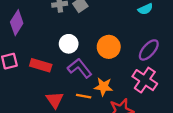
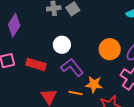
orange circle: (109, 47) -> (110, 49), moved

